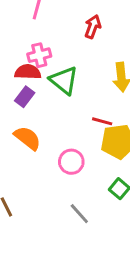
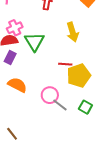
green triangle: (64, 80) -> (34, 42), turned 30
gray line: (79, 214) -> (60, 105), moved

